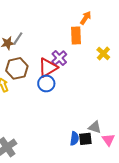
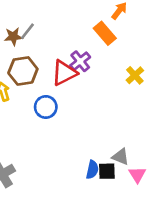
orange rectangle: (76, 36) -> (105, 33), turned -42
yellow cross: (103, 53) -> (135, 75), moved
blue circle: (46, 84) -> (46, 107), moved

